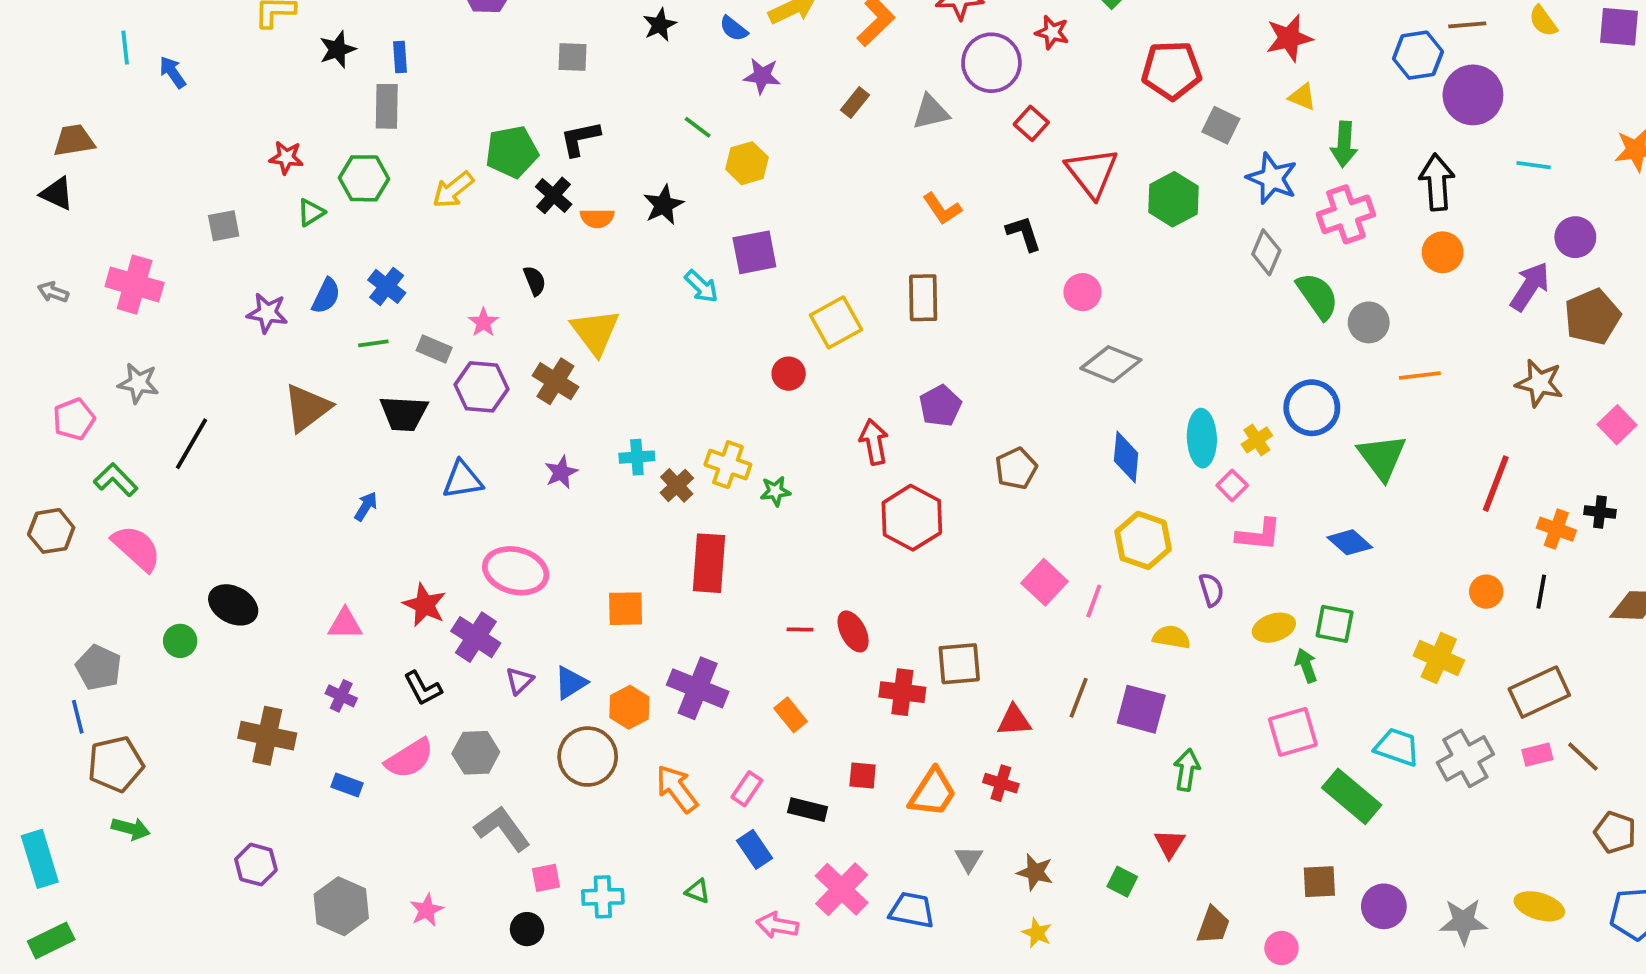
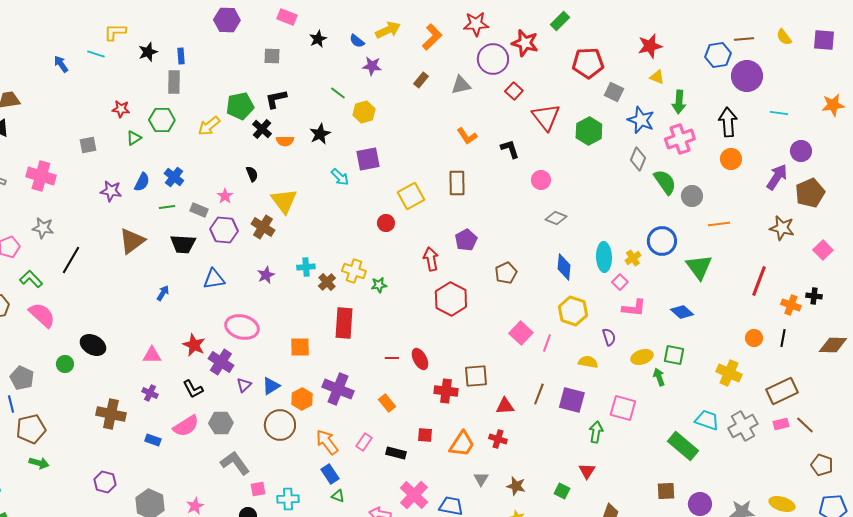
red star: (1052, 32) -> (525, 43), size x1.5
cyan line: (125, 48) -> (96, 54), moved, turned -66
gray diamond: (1111, 364) -> (556, 218), size x0.7
pink square: (1293, 732) -> (623, 408), moved, turned 32
blue rectangle: (754, 849) -> (330, 474), moved

